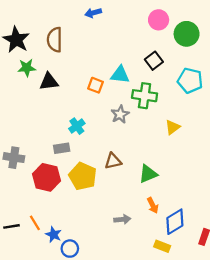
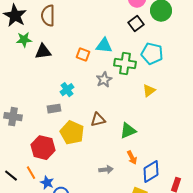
black square: (154, 61) -> (136, 24), moved
cyan pentagon: (190, 81) -> (152, 54), moved
red hexagon: (47, 177) -> (43, 148), moved
black line: (11, 226) -> (11, 176), turned 48

